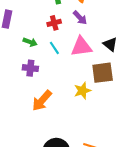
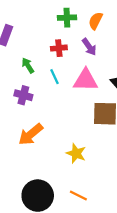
green arrow: (30, 42) -> (28, 65), turned -152
yellow star: (82, 91) -> (76, 153), moved, turned 30

